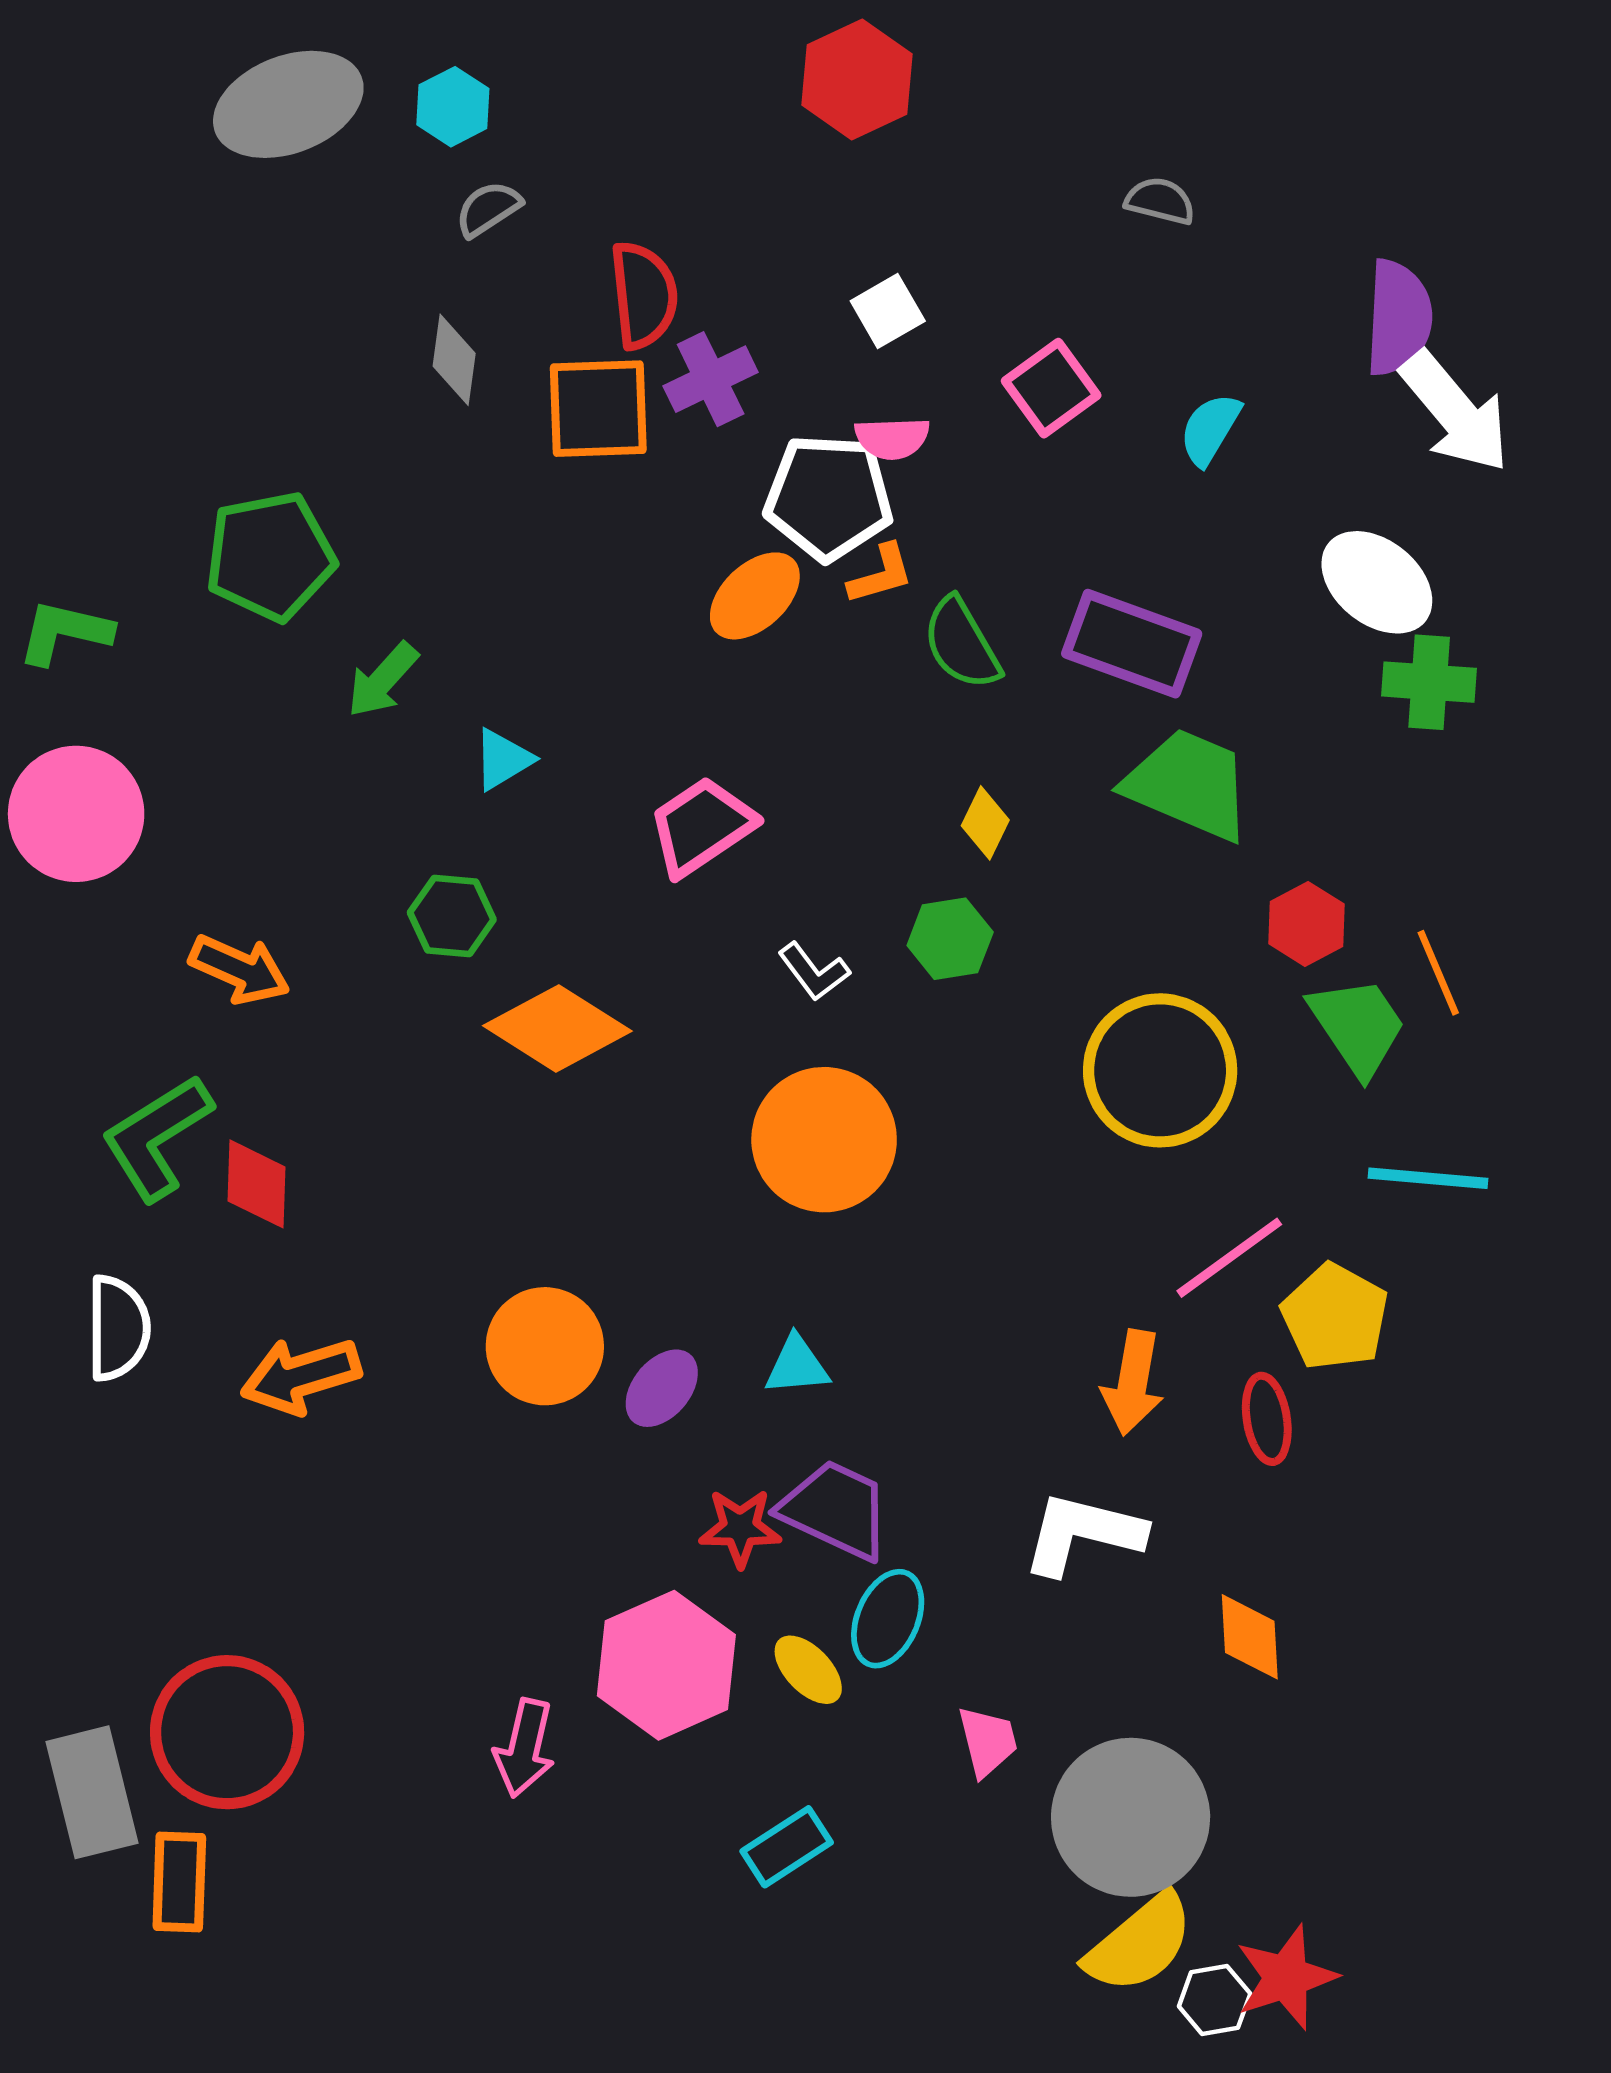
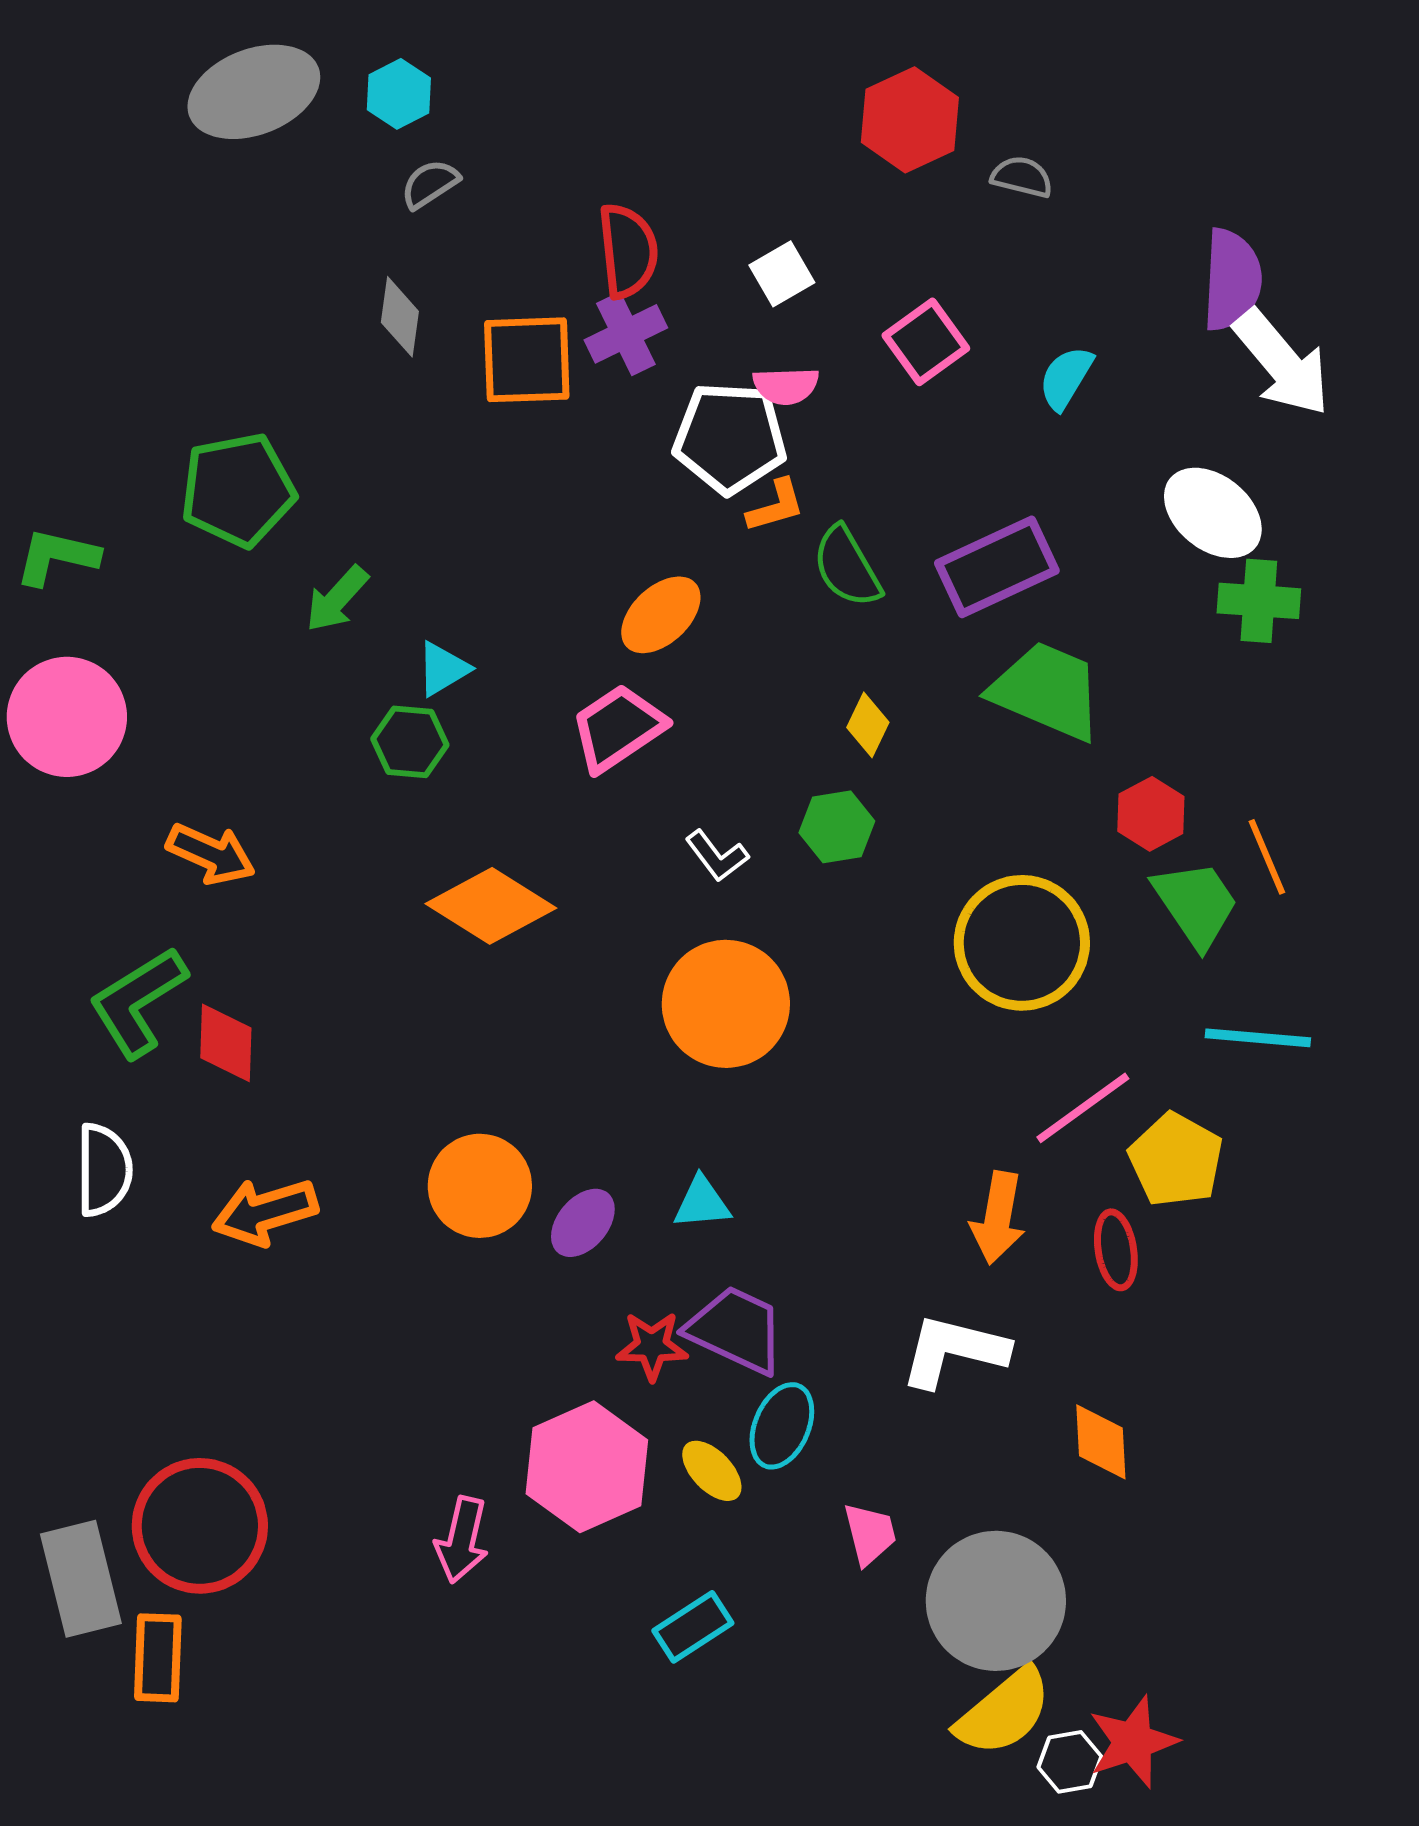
red hexagon: (857, 79) -> (910, 120), moved
red semicircle: (644, 295) -> (628, 251), moved
orange ellipse: (755, 596) -> (661, 615), moved
purple rectangle: (1132, 644) -> (997, 567), turned -45
green hexagon: (452, 916) -> (410, 742), moved

